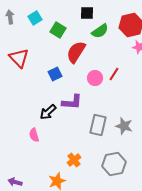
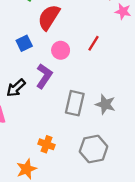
pink circle: (95, 78) -> (61, 50), moved
purple L-shape: (72, 102) -> (44, 76), turned -60
orange cross: (74, 160) -> (46, 144), turned -32

